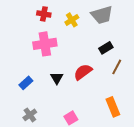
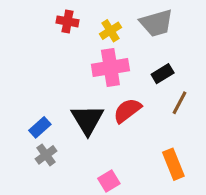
pink cross: (45, 44) -> (110, 67), moved
black triangle: (57, 78) -> (87, 120), size x1.6
gray cross: (30, 115) -> (46, 155), moved

